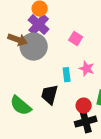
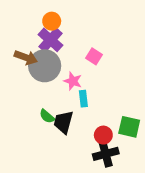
pink star: (87, 69) -> (73, 81), moved
green semicircle: (21, 106) -> (47, 116), moved, size x0.6

